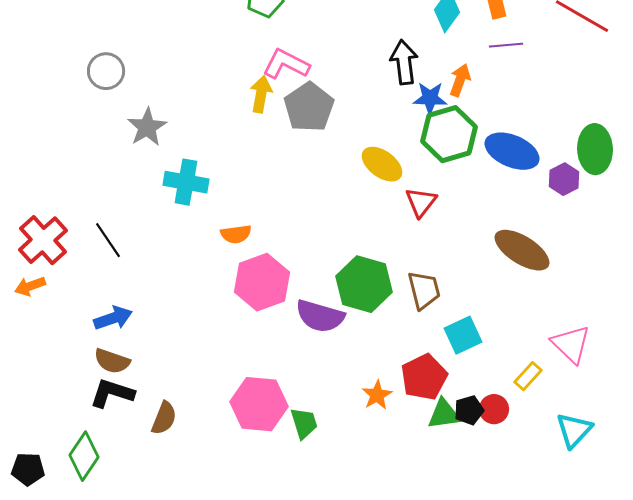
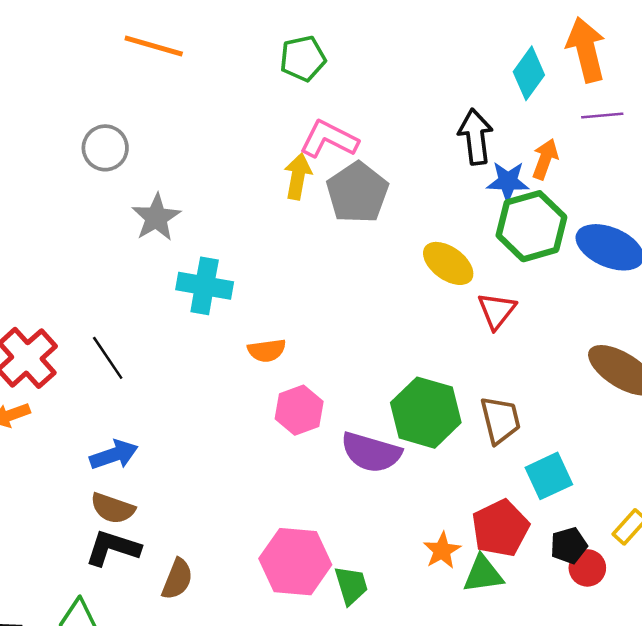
pink hexagon: (262, 282) -> (299, 410), size x0.7
black pentagon: (469, 410) -> (569, 546), moved
green triangle: (444, 414) -> (483, 574), moved

